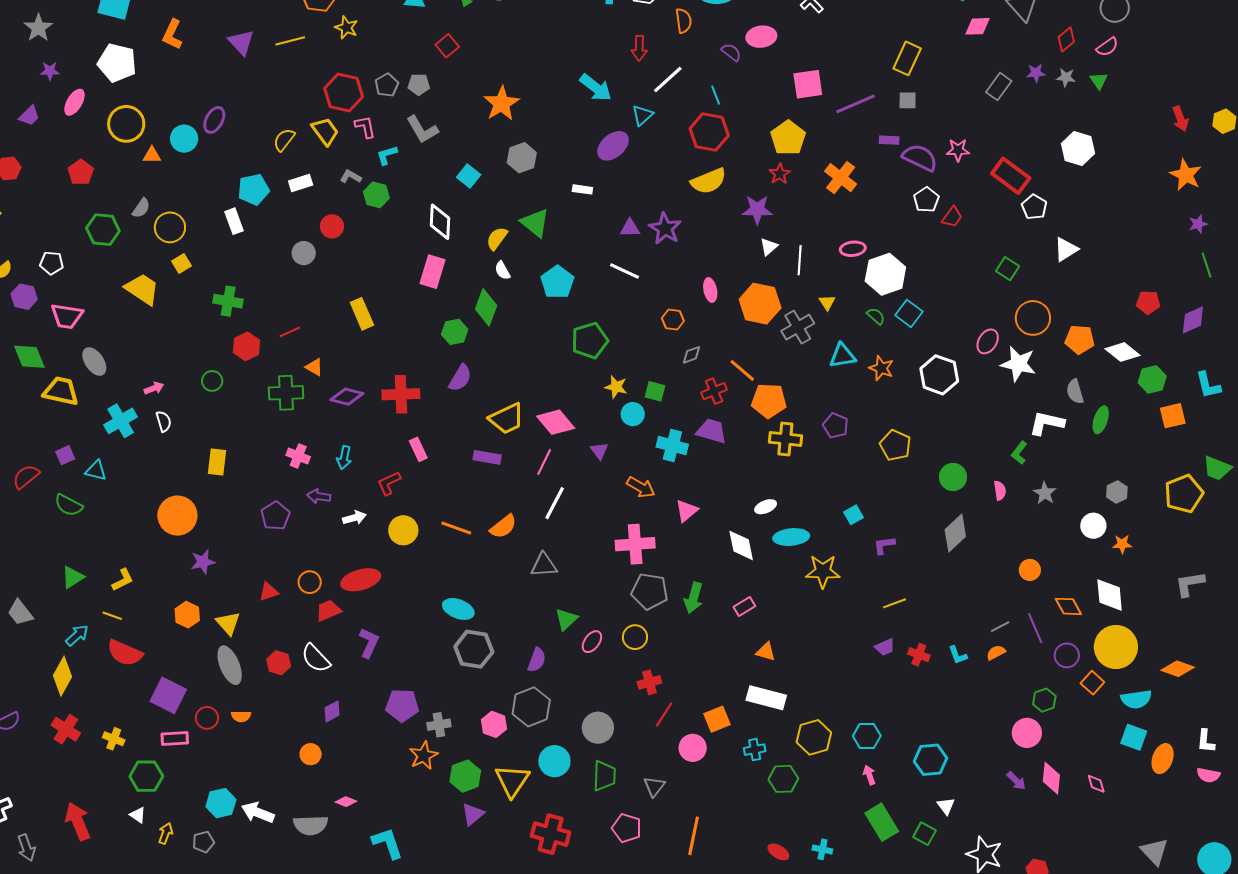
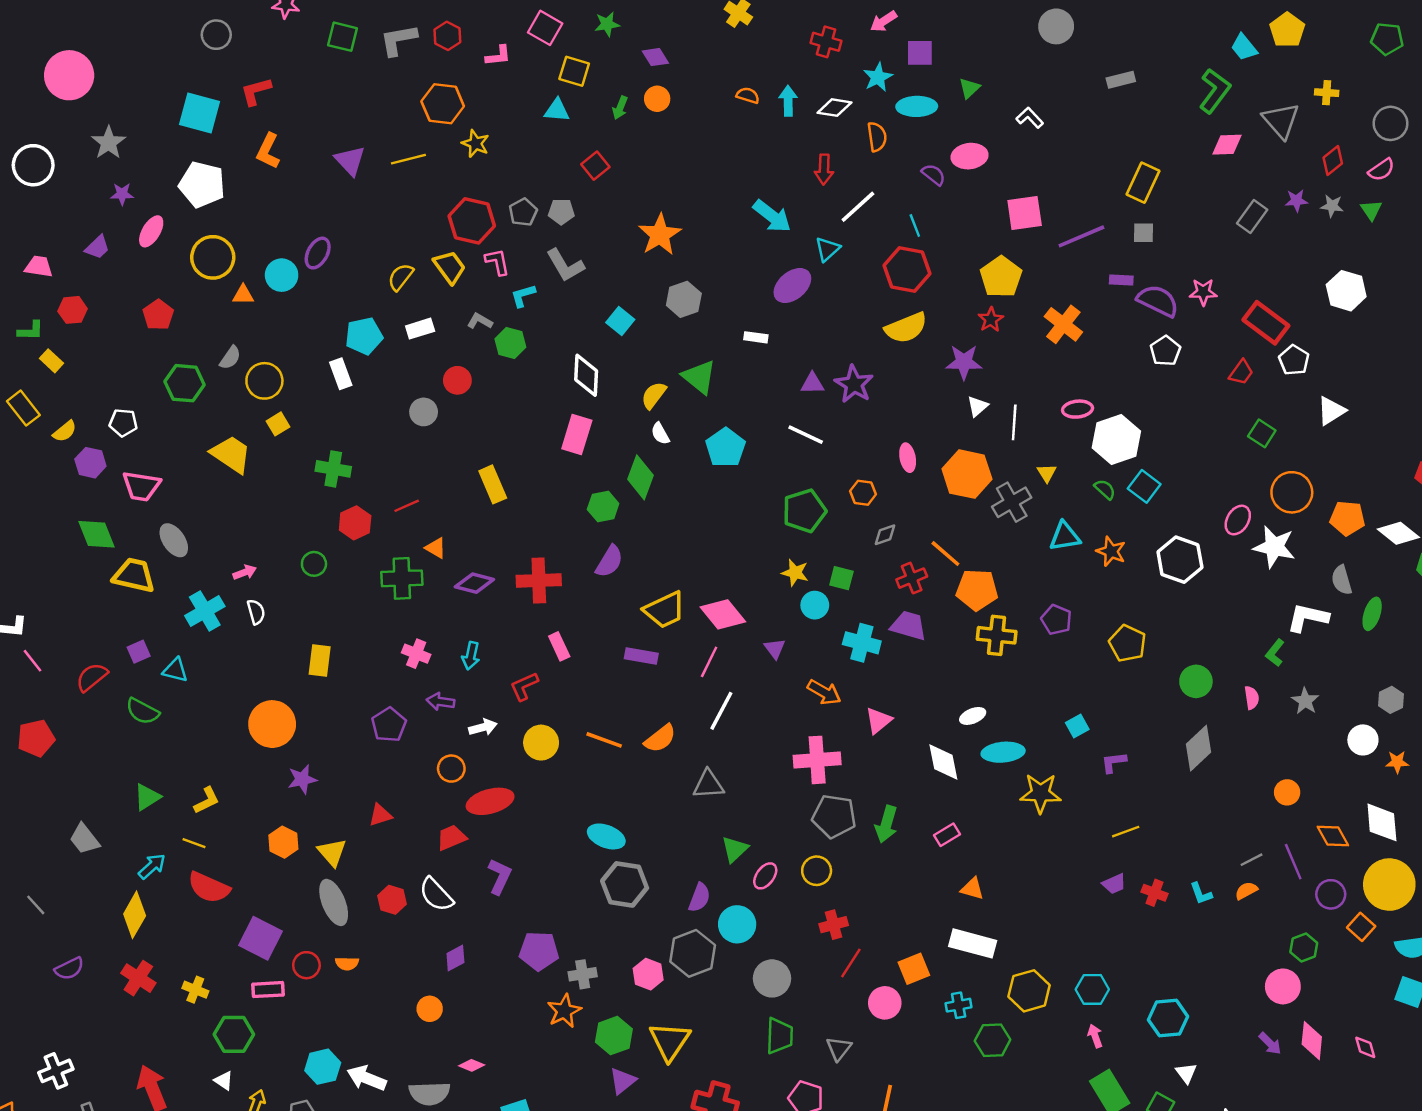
red trapezoid: (952, 217) -> (1241, 372), moved
green pentagon: (590, 341) -> (804, 511), moved
orange circle: (310, 582) -> (451, 769), moved
cyan circle: (554, 761) -> (737, 924), moved

